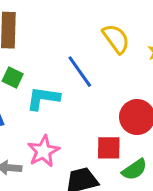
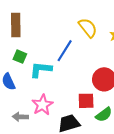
blue line: (80, 72) -> (65, 51), turned 70

